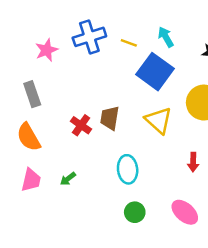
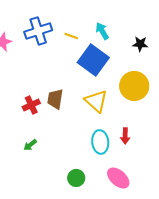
red cross: (81, 125) -> (31, 105), turned 30
cyan ellipse: (128, 169) -> (100, 142), moved
green arrow: (68, 179) -> (30, 145), moved

